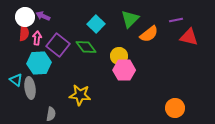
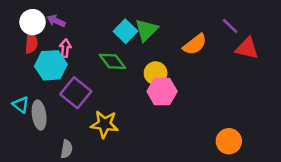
green triangle: (130, 19) -> (146, 30), moved
purple line: (176, 20) -> (230, 26), turned 56
pink arrow: (37, 38) -> (65, 48), moved
purple square: (58, 45) -> (76, 93), moved
cyan hexagon: (39, 63) -> (51, 65), moved

